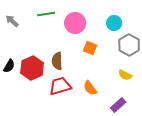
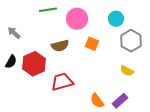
gray arrow: (12, 21) -> (14, 33), moved
brown semicircle: (57, 61) -> (60, 46), moved, turned -102
orange semicircle: (90, 88) -> (97, 101), moved

